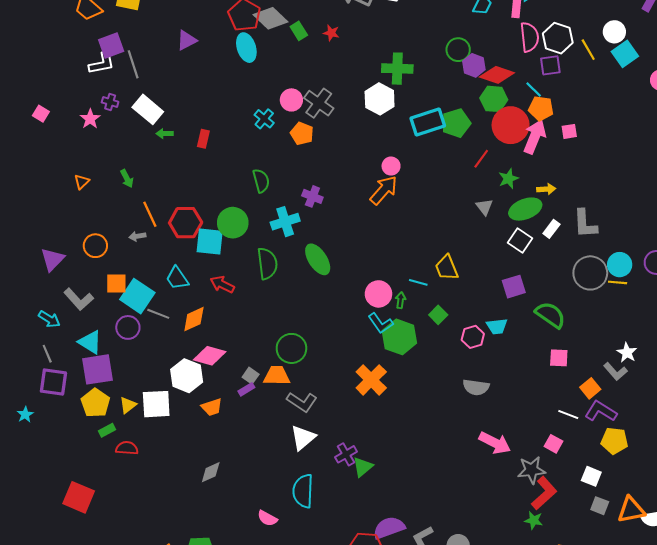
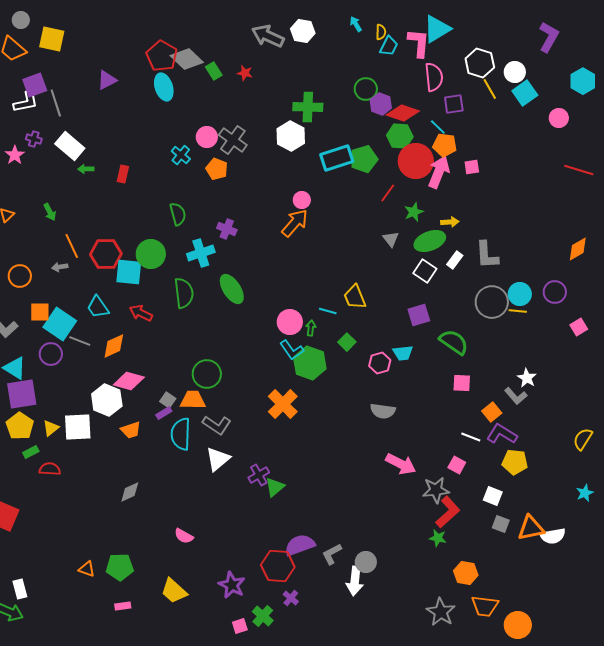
white hexagon: (558, 38) -> (480, 63), moved
cyan semicircle: (303, 491) -> (181, 434), moved

